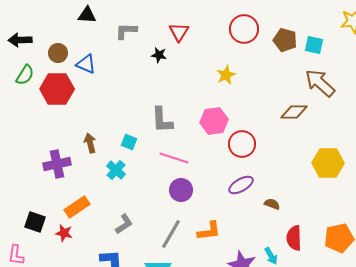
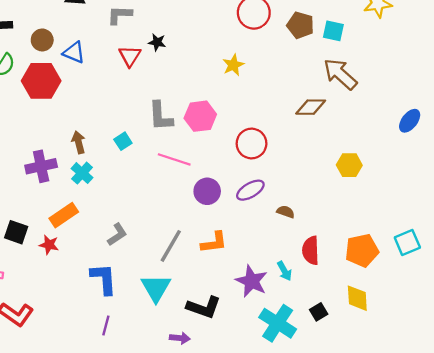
red triangle: (179, 32) -> (130, 56), moved
pink hexagon: (214, 121) -> (200, 116), moved
cyan square: (129, 142) -> (123, 141), turned 35
yellow hexagon: (328, 163) -> (349, 165), size x0.7
cyan cross: (116, 170) -> (82, 173), moved
purple circle: (181, 190) -> (207, 191), moved

